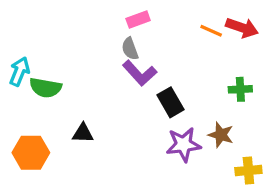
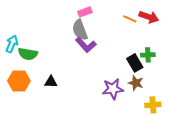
gray semicircle: (130, 49) -> (80, 30), size x1.5
black rectangle: (171, 102) -> (135, 63), moved
orange hexagon: (31, 153) -> (19, 81), moved

